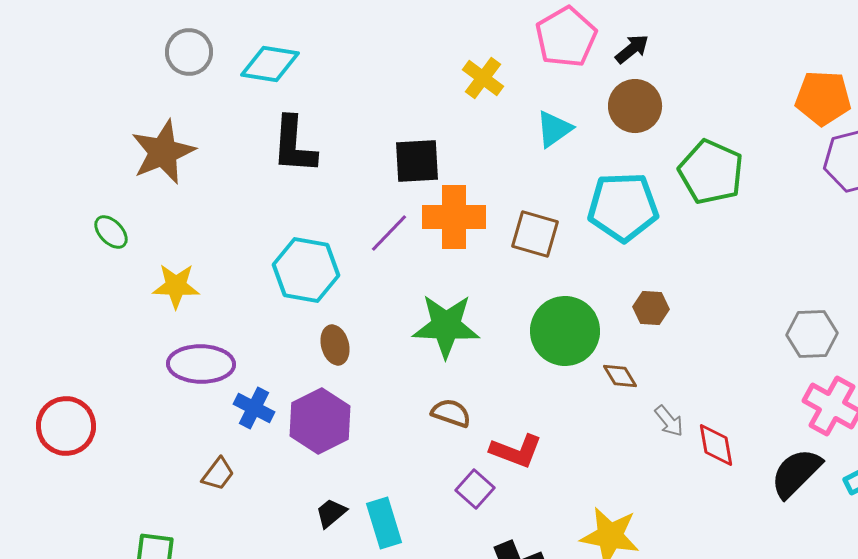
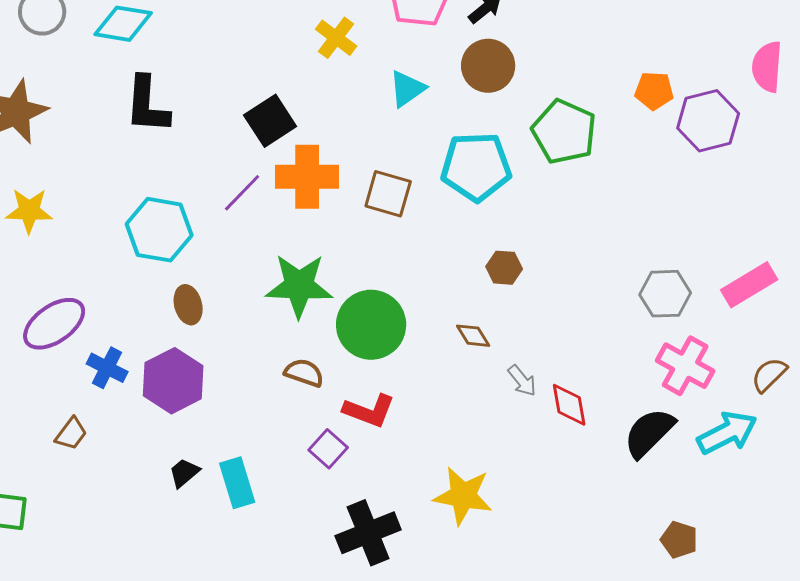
orange pentagon: (823, 98) -> (654, 91), moved, size x0.7
black square: (417, 161) -> (270, 121), turned -30
yellow star: (176, 286) -> (29, 211), moved
green circle: (565, 331) -> (371, 325), moved
purple ellipse: (201, 364) -> (54, 324), turned -36

